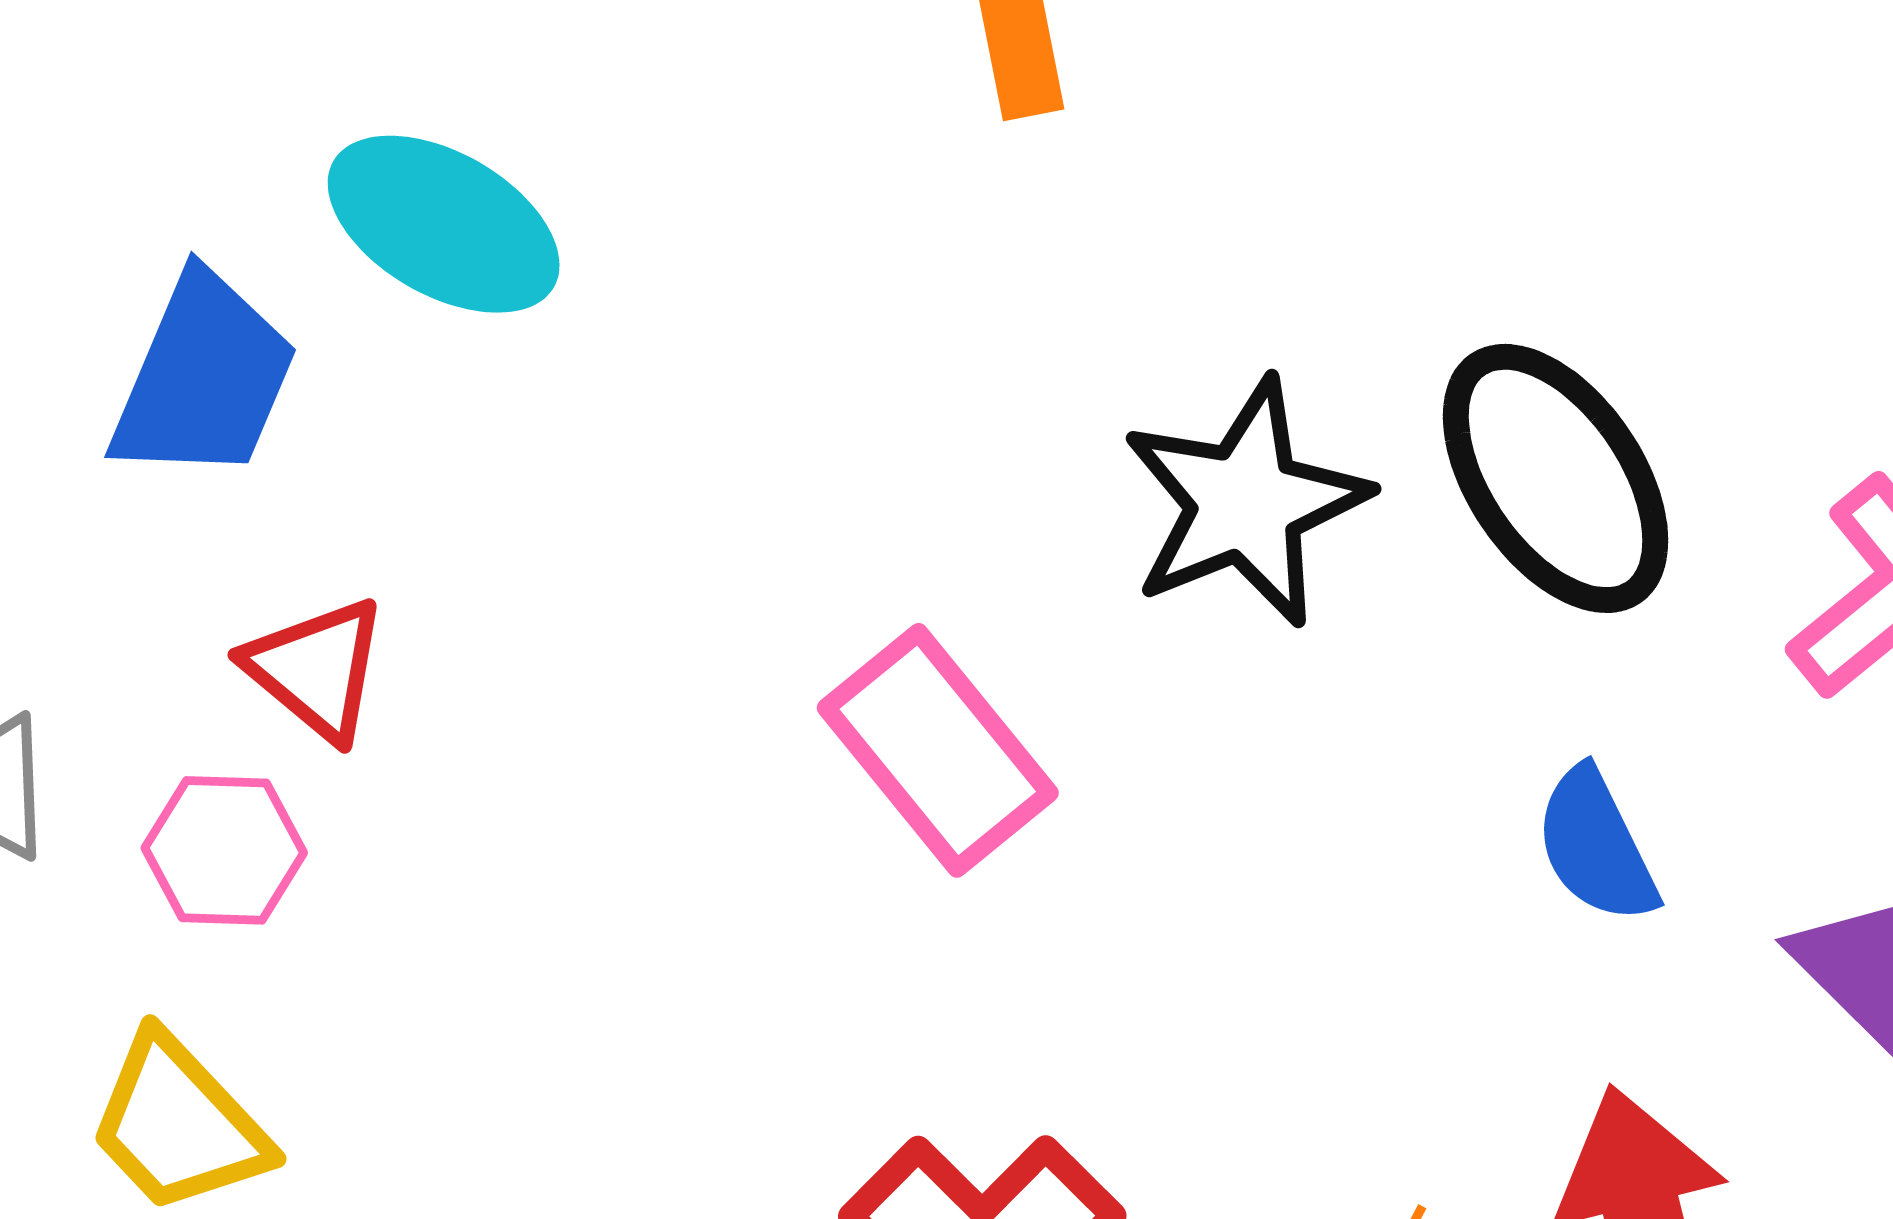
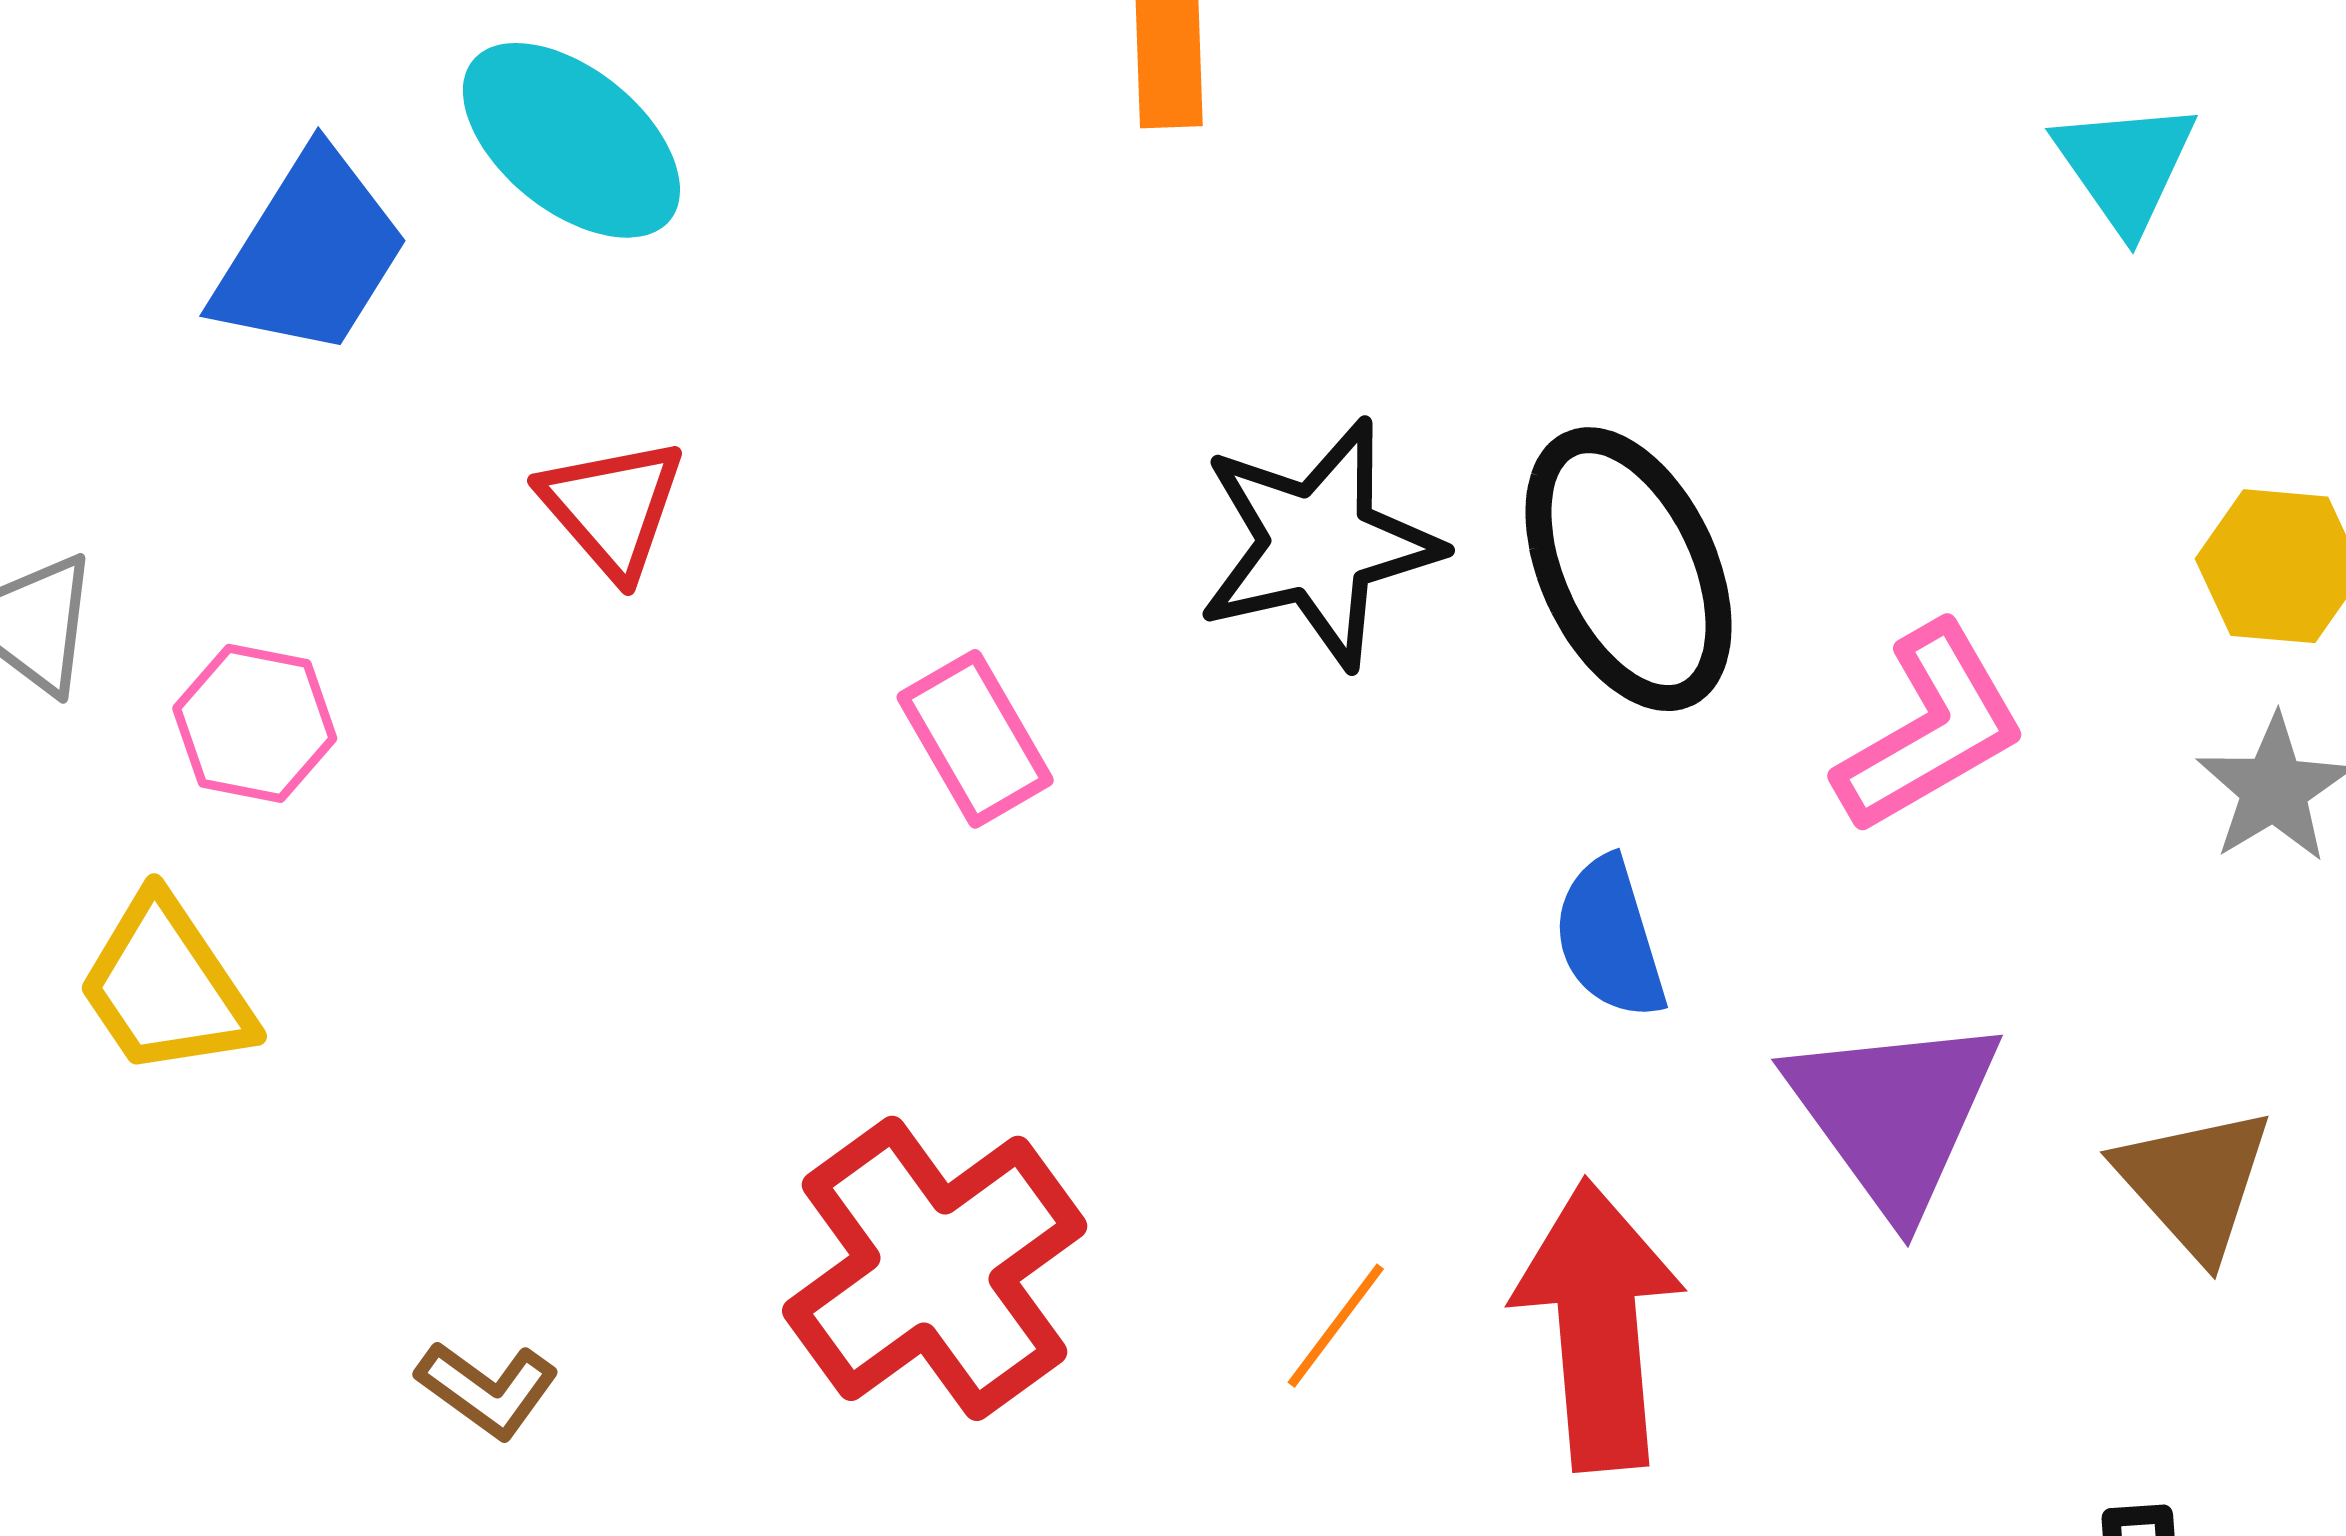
red triangle: (316, 669) -> (612, 508), moved
pink rectangle: (938, 750) -> (975, 739), size x0.7

